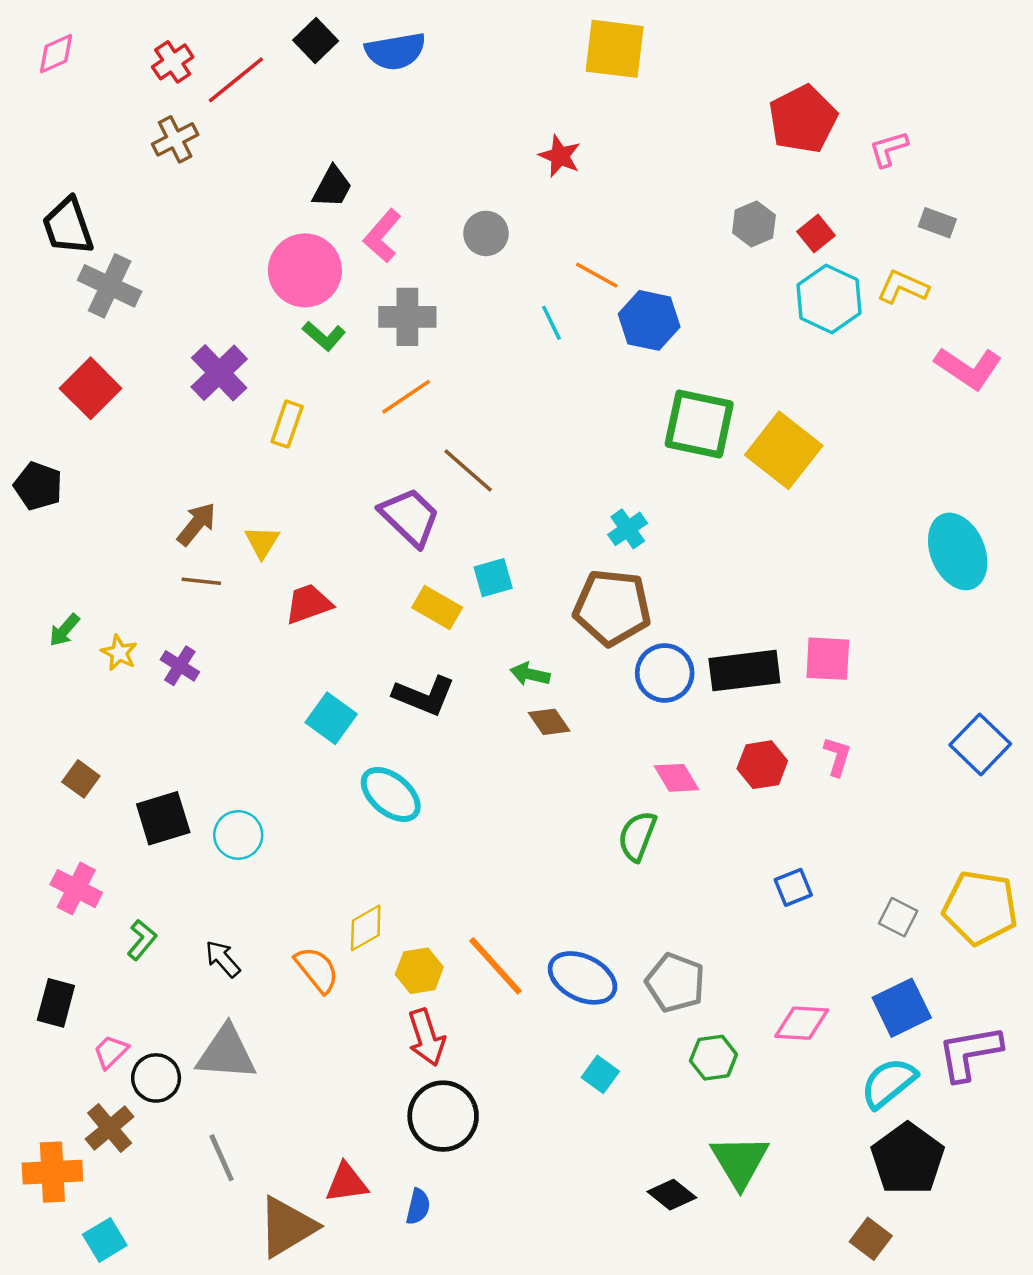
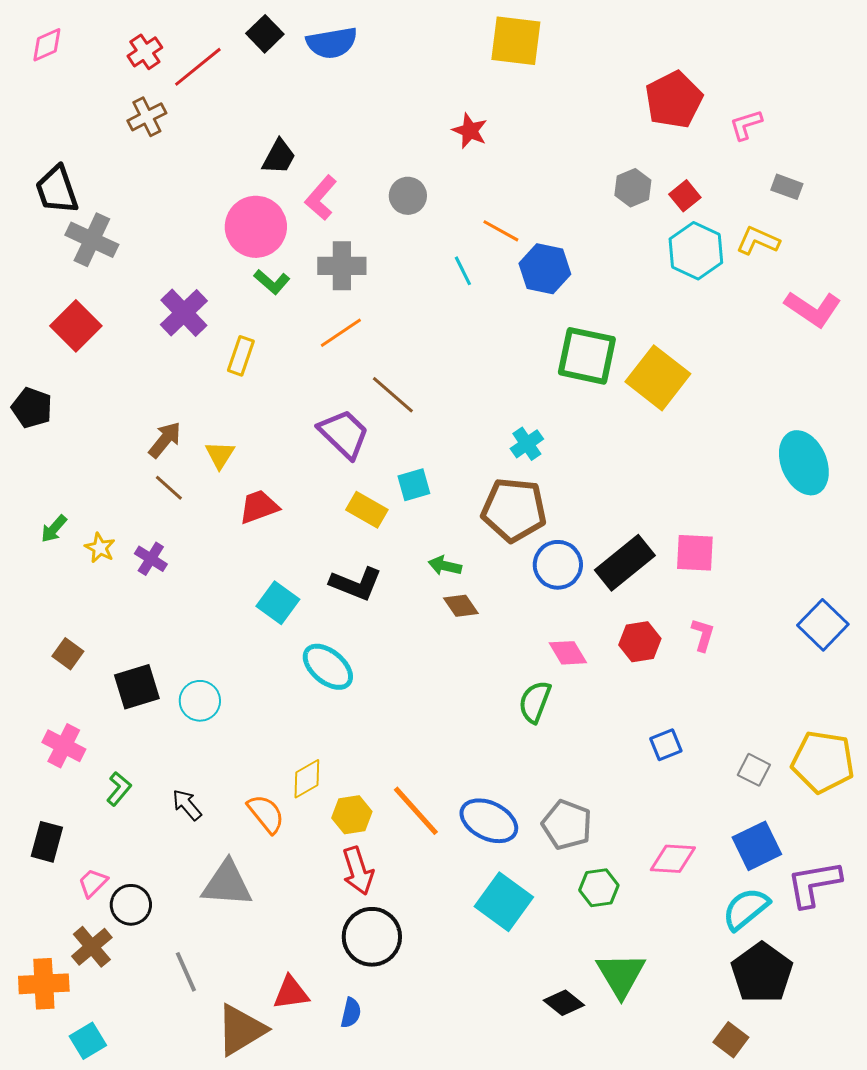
brown line: (201, 581) -> (169, 488), turned 36
black rectangle: (744, 671) -> (625, 563), turned -32
gray triangle: (226, 1053) -> (227, 884), moved
cyan square: (600, 1074) -> (504, 902), size x1.8

